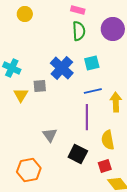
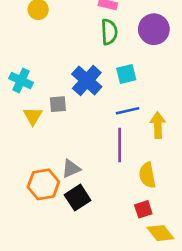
gray triangle: (50, 135) -> (71, 169), turned 42
black square: (78, 154) -> (78, 198), moved, turned 30
orange hexagon: (29, 170) -> (43, 184), moved

